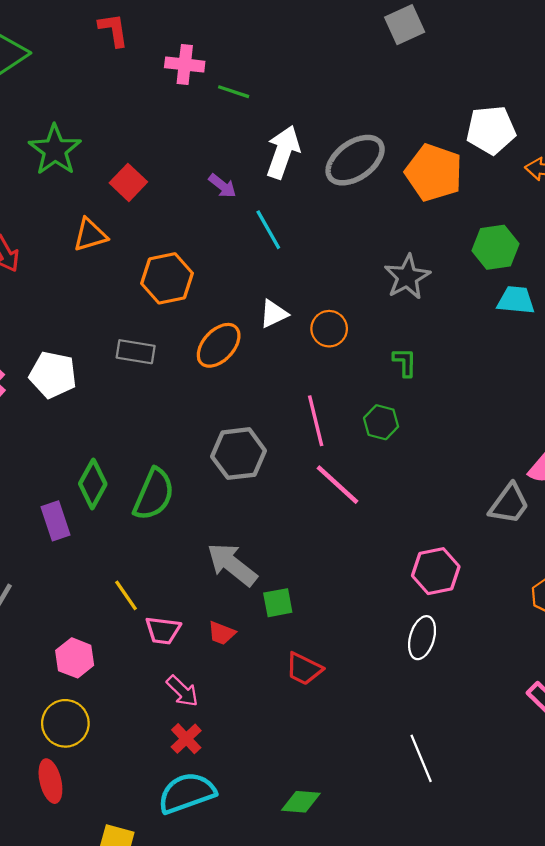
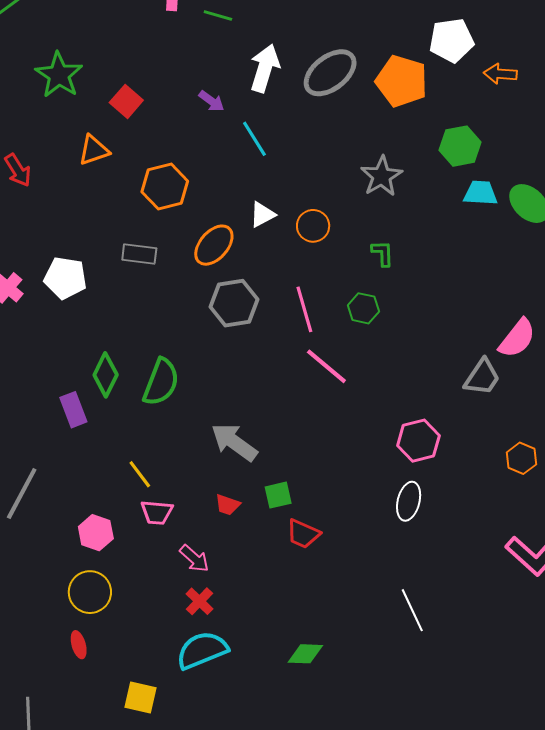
gray hexagon: (239, 454) -> (234, 303), moved
green square: (278, 603) -> (278, 495), moved
pink trapezoid: (163, 630) -> (157, 512), moved
red ellipse: (50, 781) -> (79, 645), size x0.7

